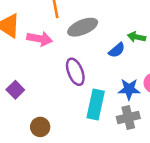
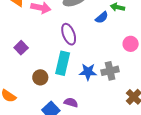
blue star: (129, 89) -> (88, 72), moved
cyan rectangle: (96, 104) -> (63, 63), moved

